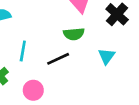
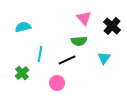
pink circle: (33, 90) -> (57, 83), moved

